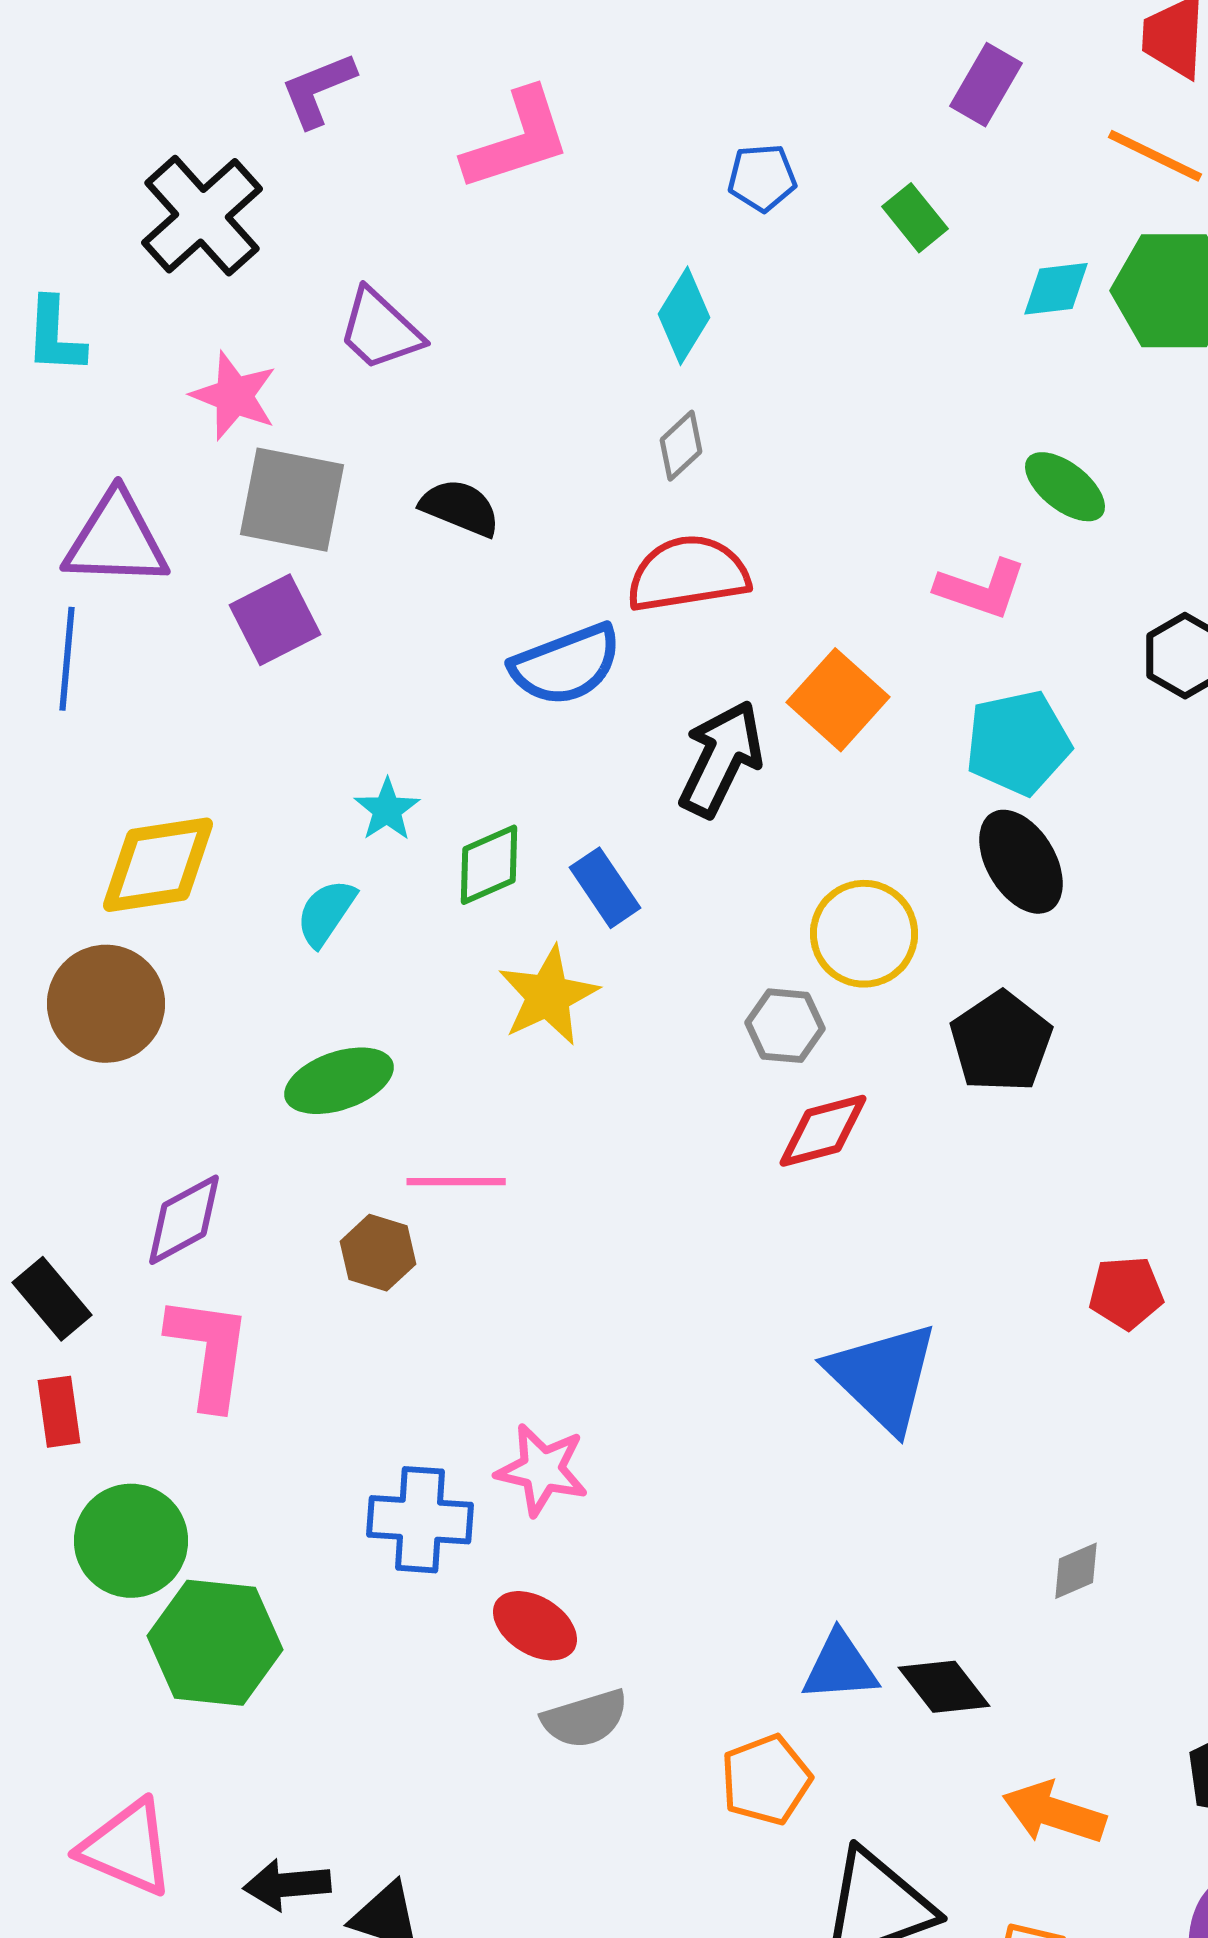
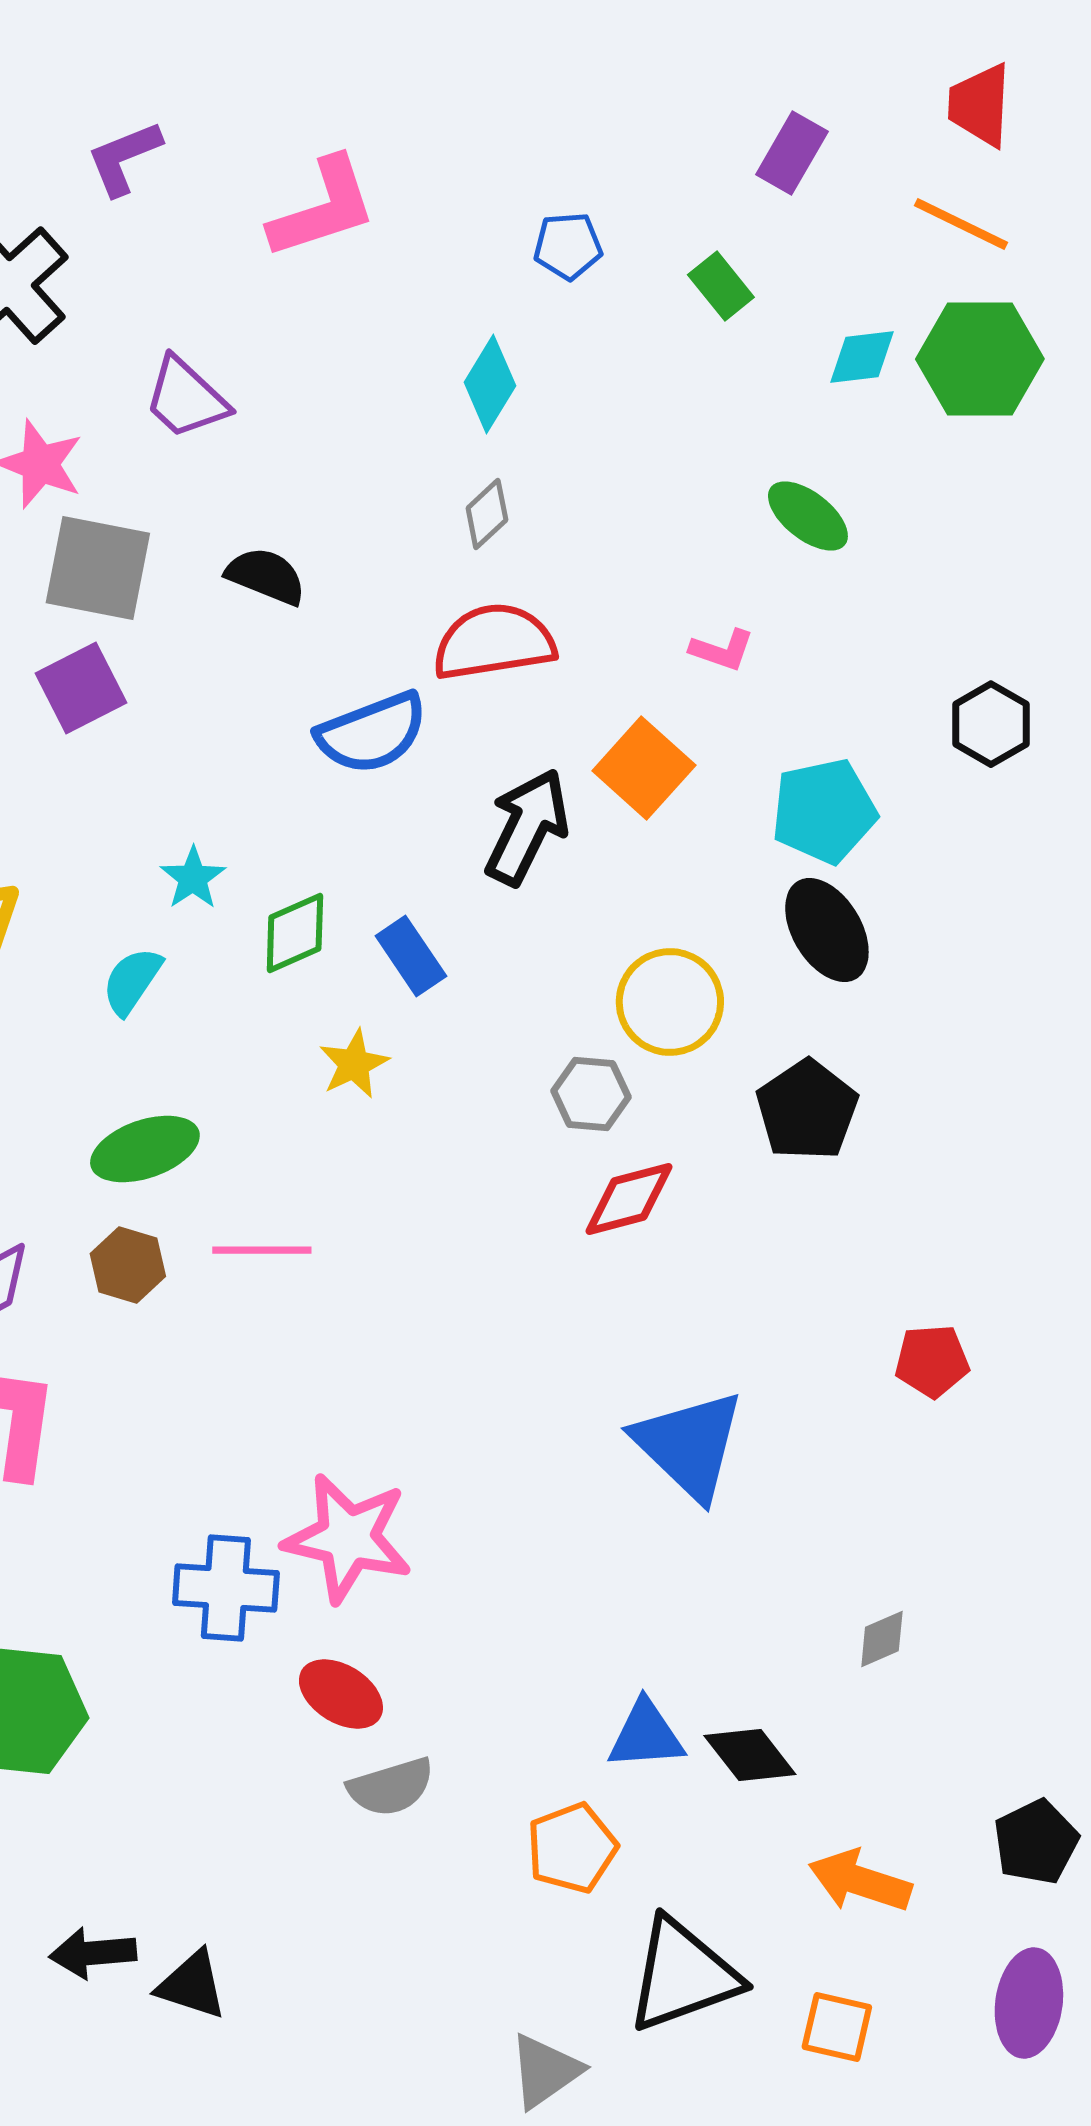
green ellipse: (1065, 487) -> (808, 516), moved
pink L-shape: (981, 589) -> (722, 650), moved, size x0.7
yellow star: (548, 996) -> (354, 1064), size x0.7
brown hexagon: (378, 1253) -> (128, 1265), moved
pink star: (542, 1470) -> (348, 1538), size x1.4

